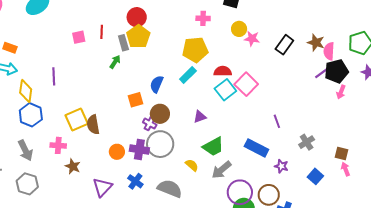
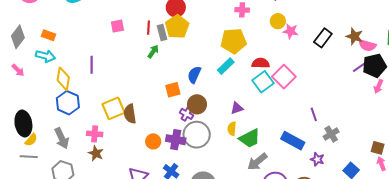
red line: (102, 32) -> (149, 28), moved
pink semicircle: (329, 51) -> (367, 45), turned -78
gray cross: (307, 142) -> (331, 134), moved
yellow semicircle: (192, 165) -> (232, 129), moved, turned -128
brown star: (73, 166) -> (96, 153), moved

